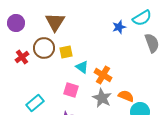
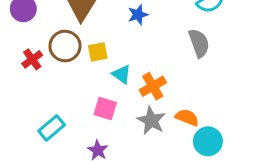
blue star: (119, 27) -> (138, 15), moved
gray semicircle: (152, 43) -> (199, 43), moved
orange cross: (103, 75) -> (153, 86), turned 30

